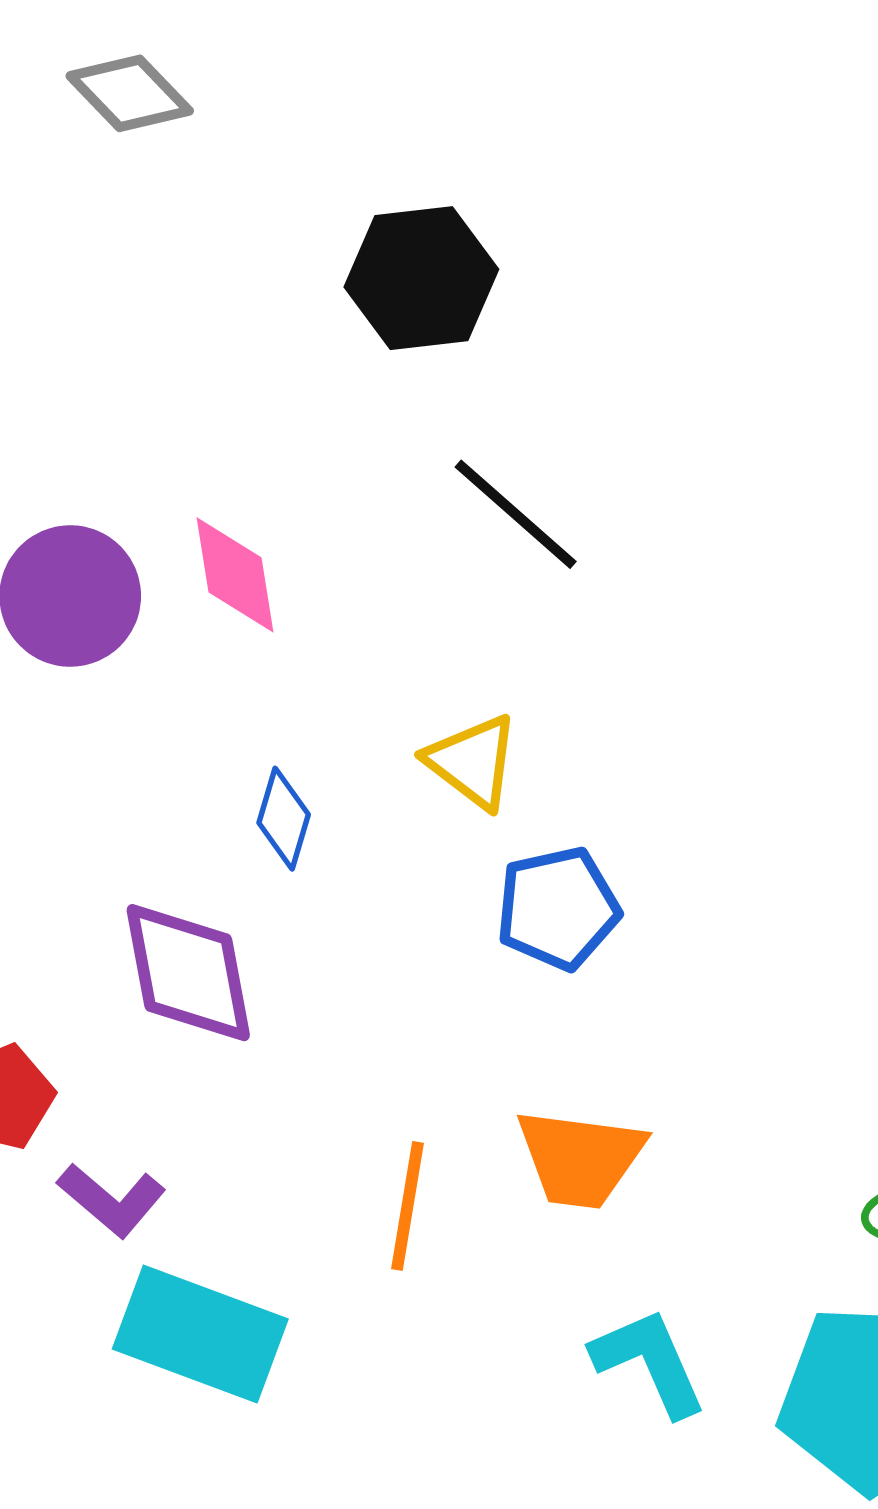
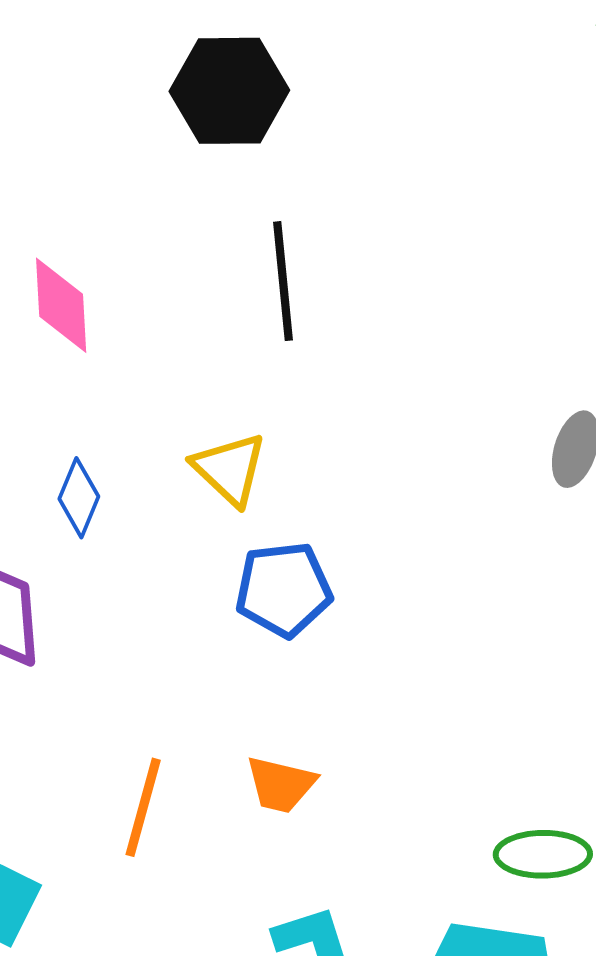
black line: (516, 514) -> (283, 281), turned 37
orange trapezoid: (580, 1158) -> (281, 784), size x0.7

